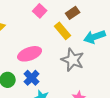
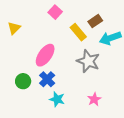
brown rectangle: (73, 13) -> (95, 21), moved
pink ellipse: (30, 54) -> (45, 55), turned -35

